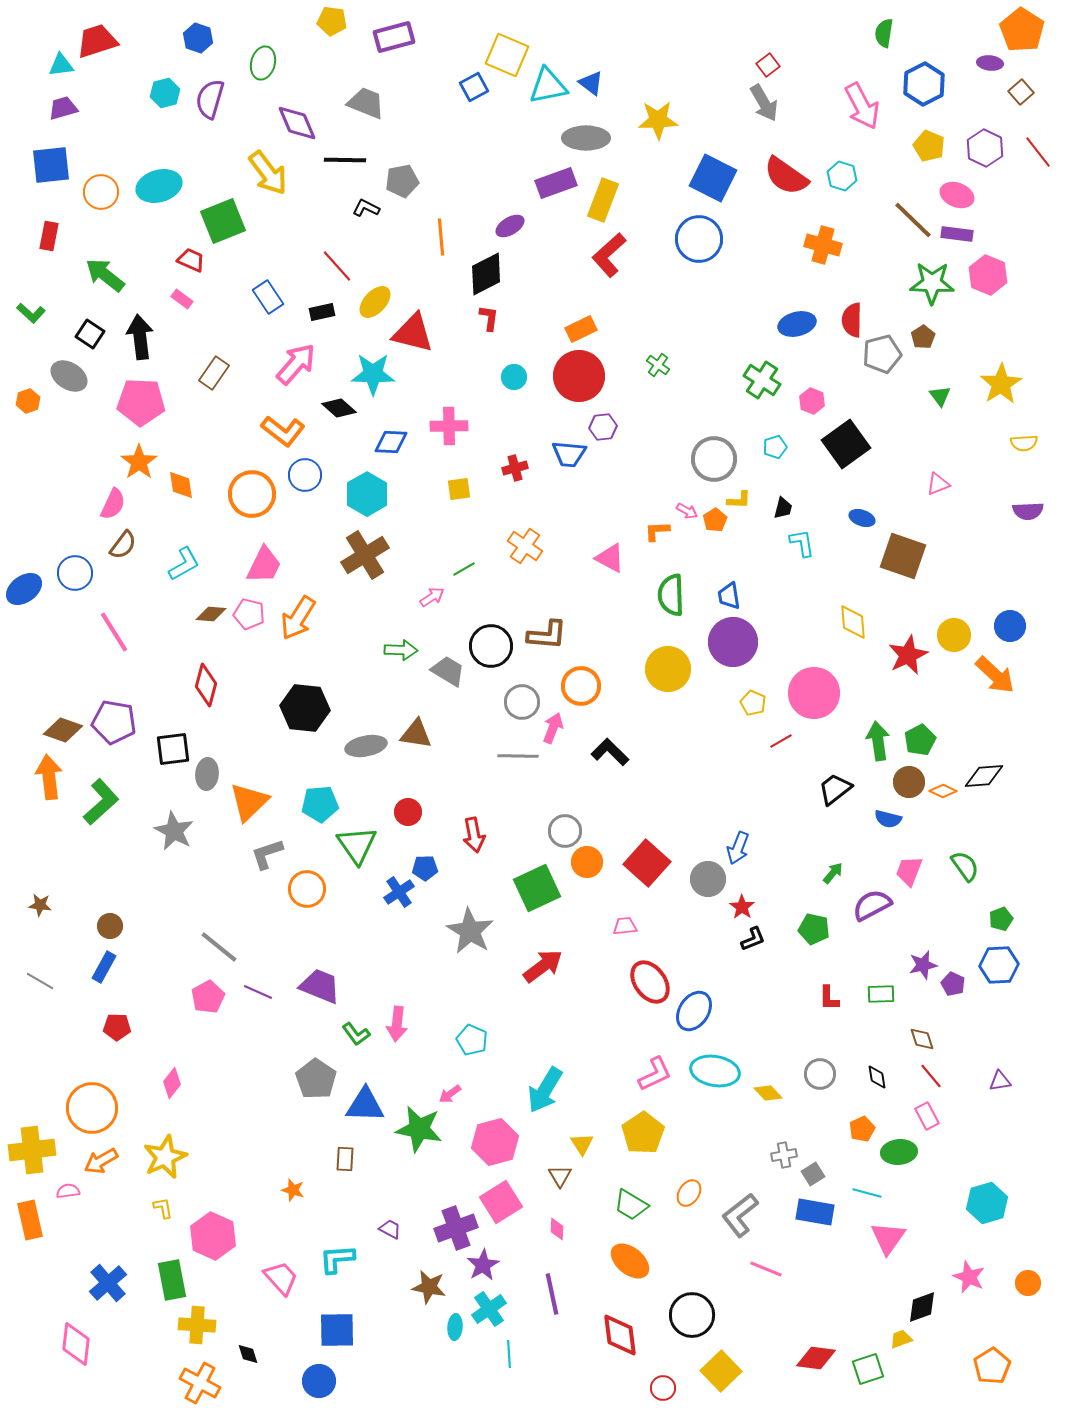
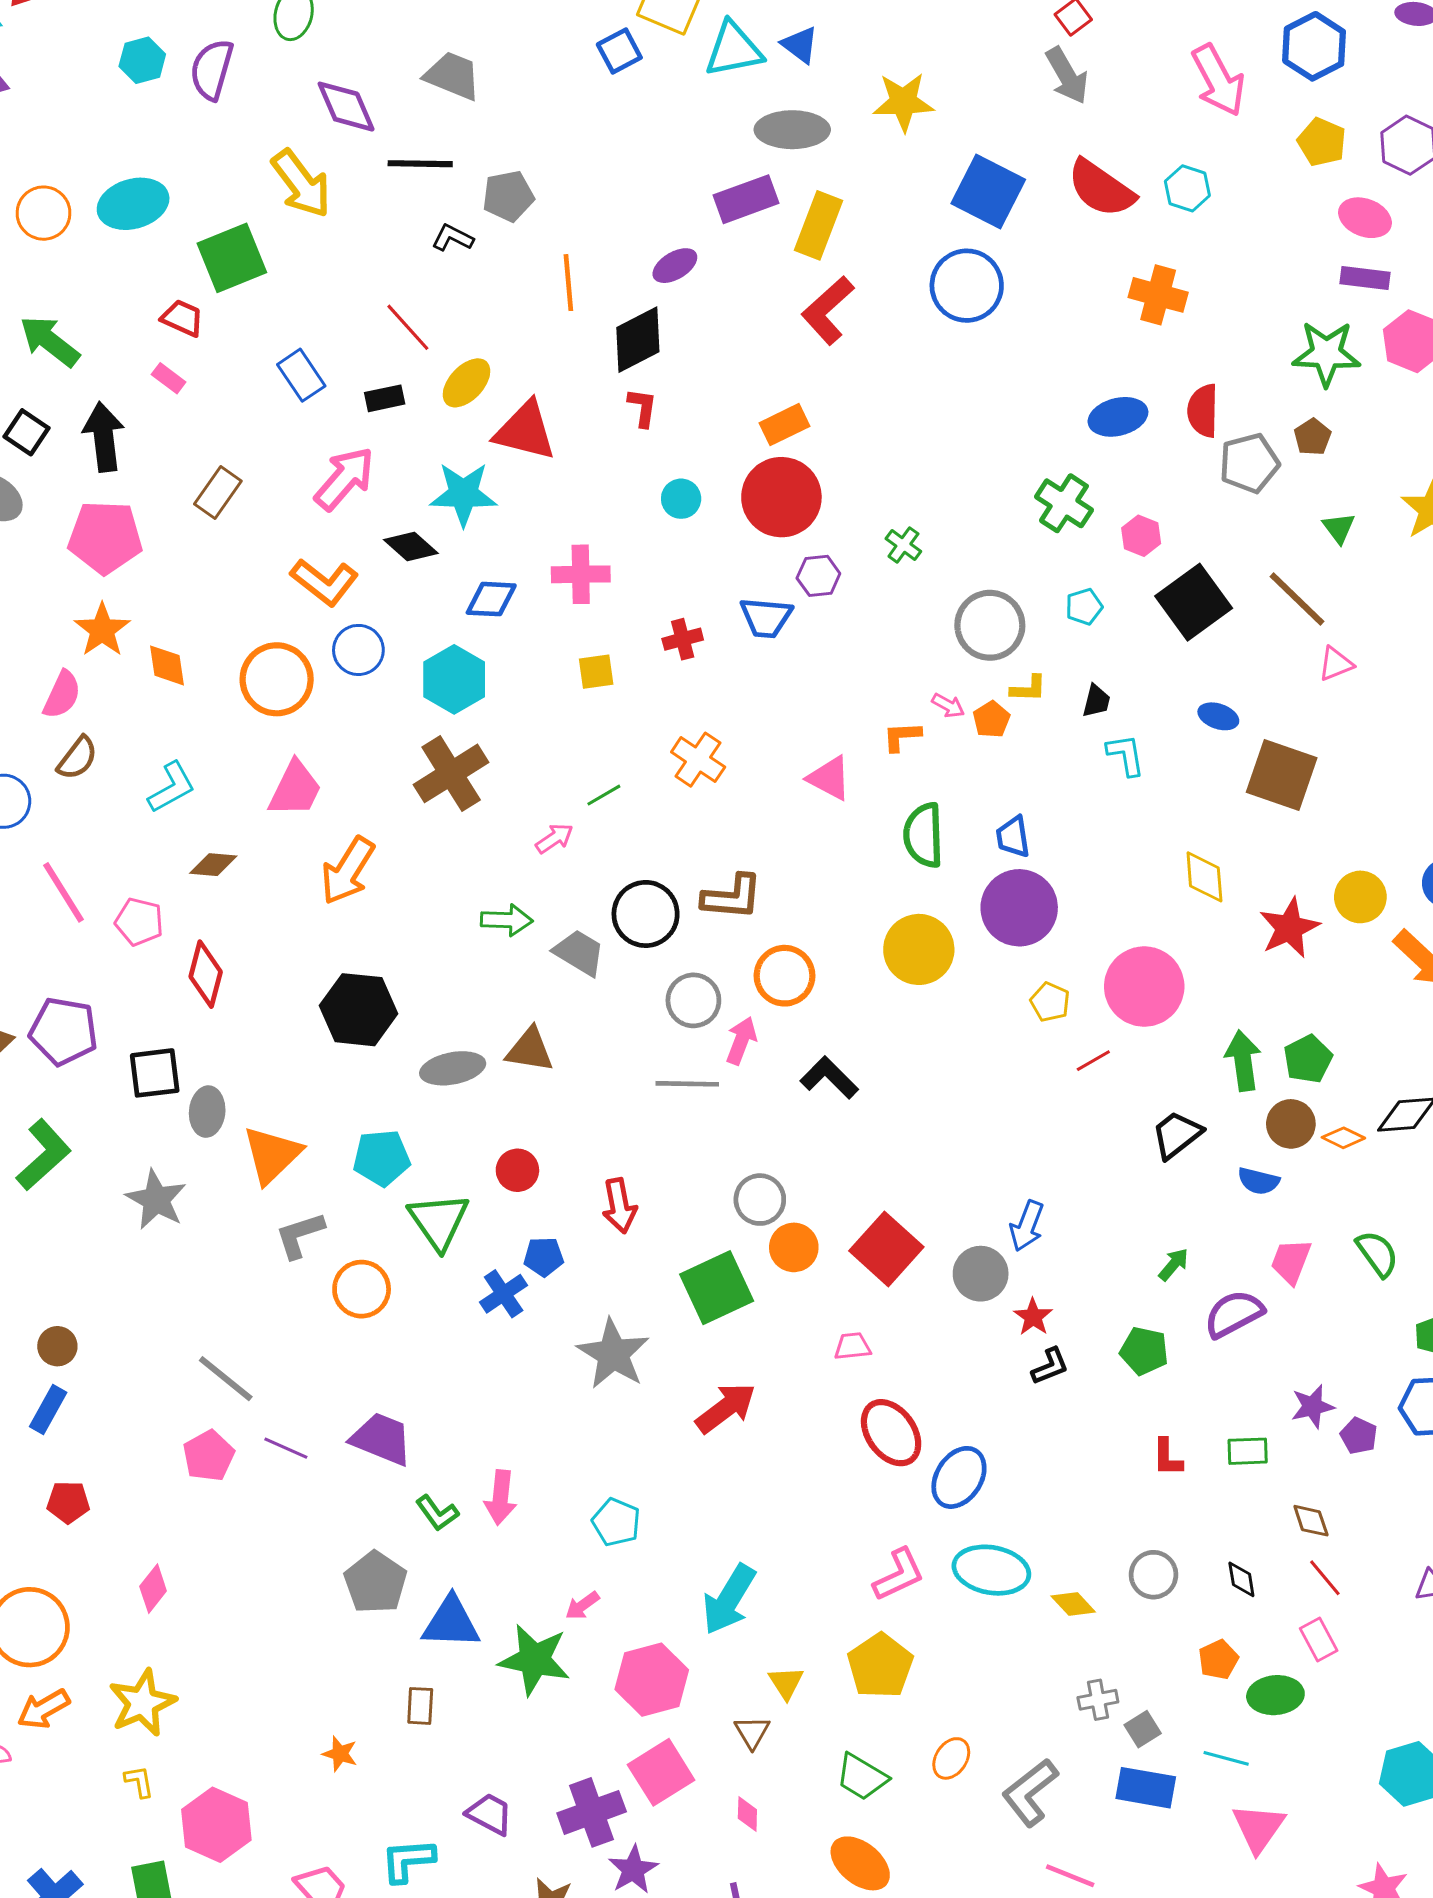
brown line: (913, 220) -> (1297, 599), moved
green cross: (658, 365) -> (903, 545), moved
pink pentagon: (249, 614) -> (139, 922), moved
purple trapezoid: (390, 1229) -> (490, 1814), size x1.4

